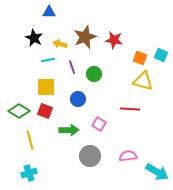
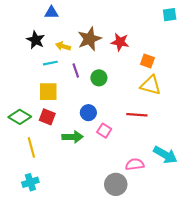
cyan square: (161, 55) -> (170, 15), moved, turned -32
blue circle: (78, 99) -> (88, 113), moved
gray circle: (90, 156) -> (116, 184), moved
cyan arrow: (157, 172) -> (165, 155), moved

